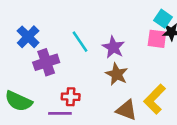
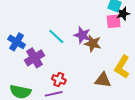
brown star: (117, 74) -> (93, 43), moved
red cross: (71, 97) -> (59, 80), turned 32

